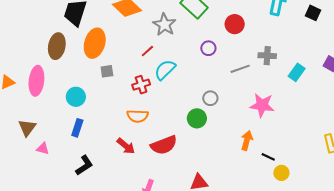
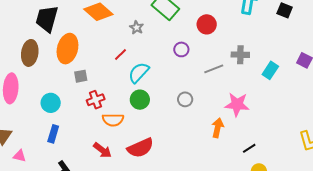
gray star: (164, 25) -> (137, 27), size x0.6
red cross: (141, 85) -> (96, 100), moved
green circle: (197, 118) -> (140, 100), moved
orange arrow: (247, 141) -> (218, 128), moved
black line: (268, 157) -> (249, 148), moved, turned -56

